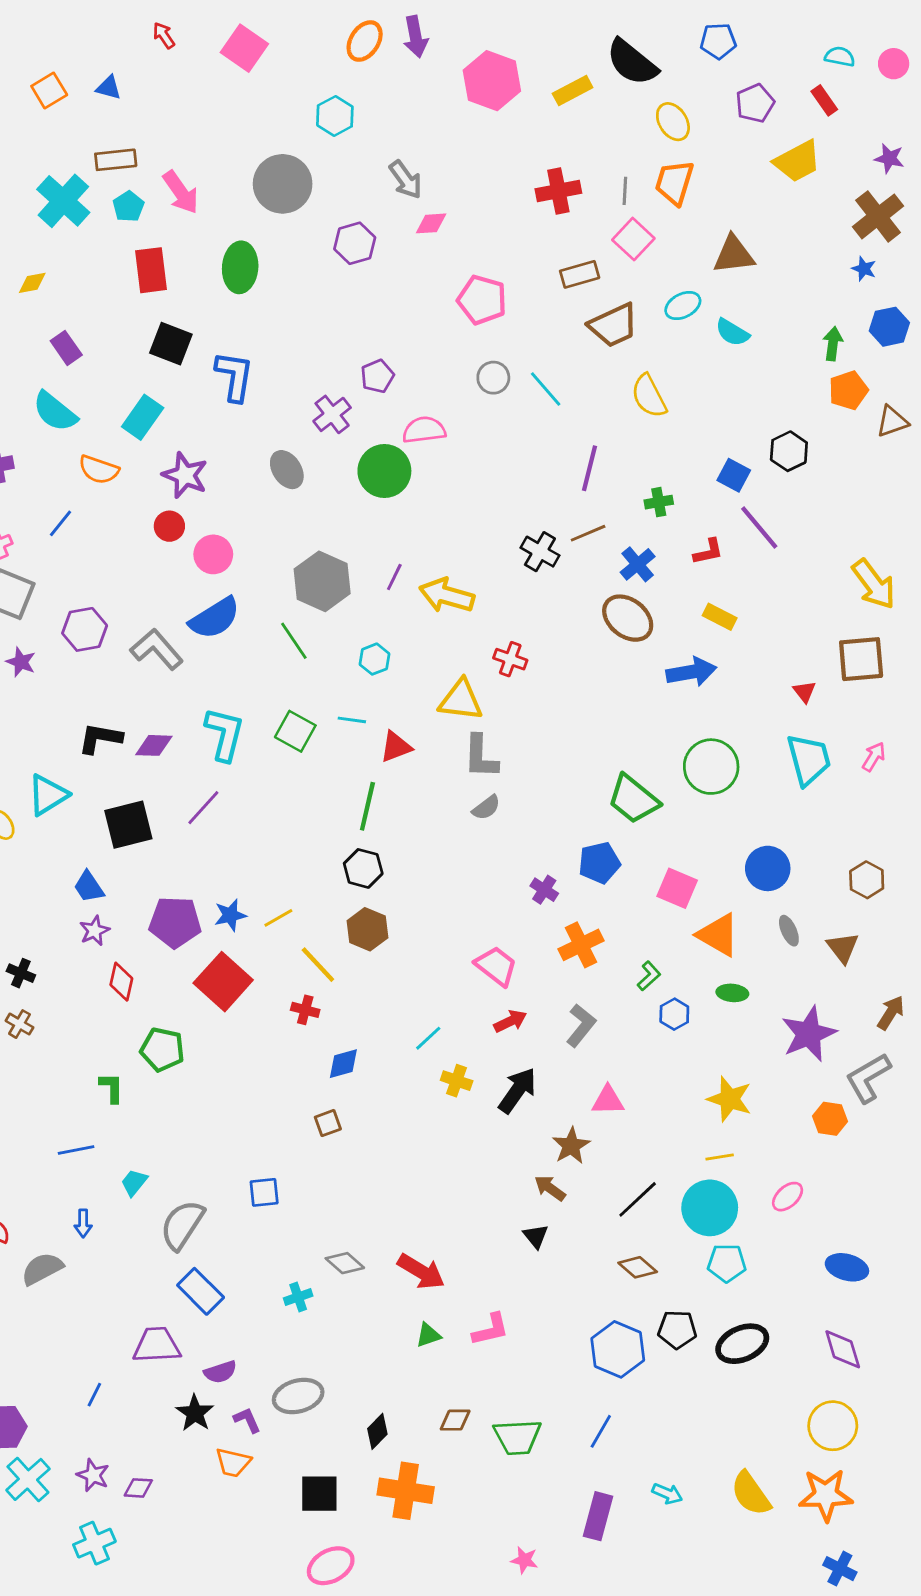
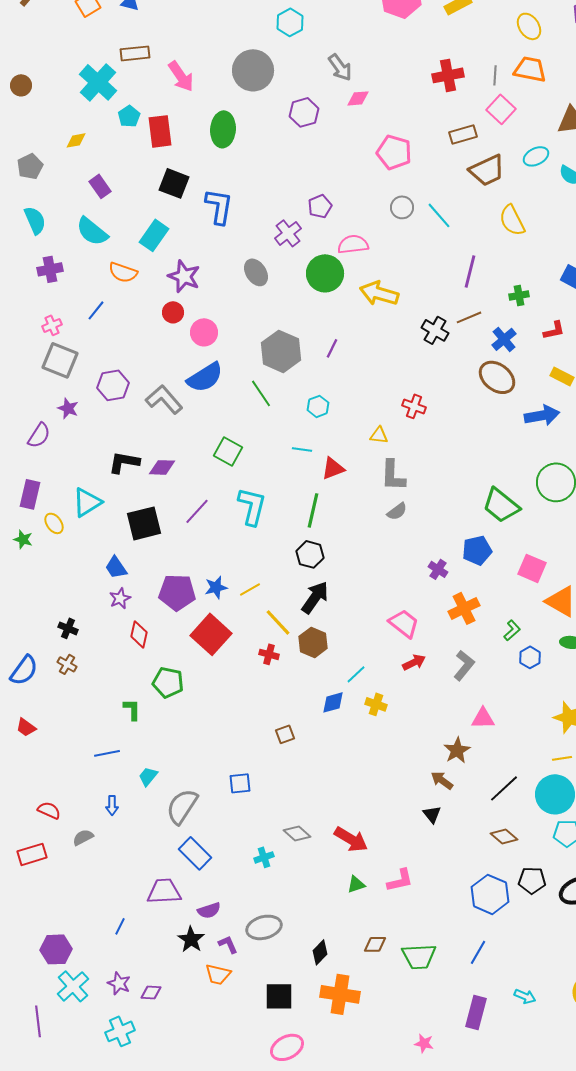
orange trapezoid: (674, 182) -> (530, 69), turned 84
cyan pentagon: (128, 206) -> (129, 116), moved
yellow arrow: (447, 595) -> (379, 293), moved
yellow triangle: (461, 700) -> (379, 435), size x0.6
green square: (295, 731) -> (228, 451), moved
cyan L-shape: (225, 734) -> (252, 506), moved
brown hexagon: (367, 929) -> (313, 642), moved
blue diamond: (343, 1064) -> (333, 702), moved
black arrow: (517, 1090) -> (315, 597), moved
gray semicircle: (42, 1269) -> (83, 837), size x0.7

